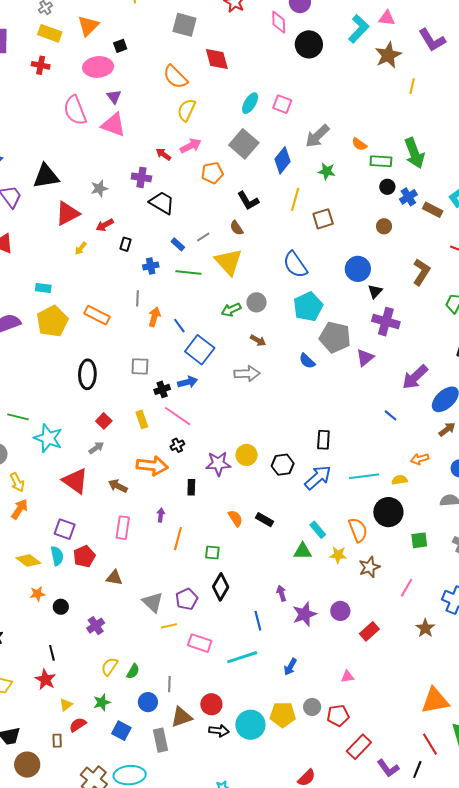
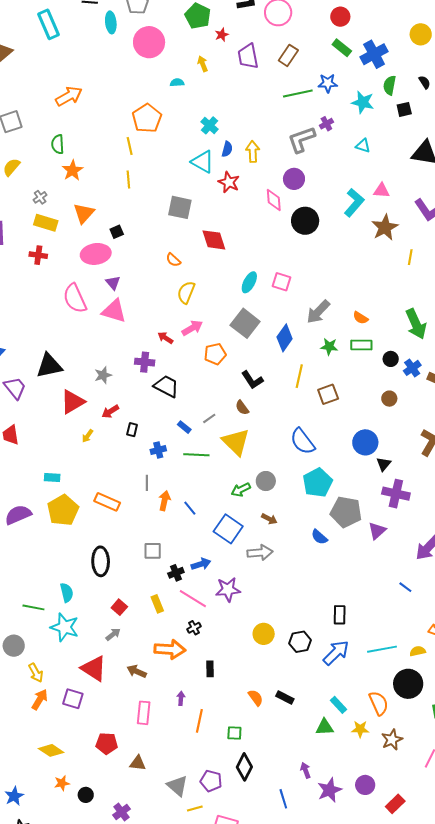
orange semicircle: (175, 77) -> (173, 260), size x0.6
green rectangle: (381, 161) -> (361, 345), moved
blue square: (200, 350) -> (228, 529), moved
purple star: (218, 464) -> (228, 590), moved
purple square: (65, 529) -> (73, 699), moved
cyan semicircle: (57, 556) -> (67, 593), moved
red pentagon: (84, 556) -> (107, 743), turned 30
purple pentagon: (187, 599) -> (211, 781), turned -30

